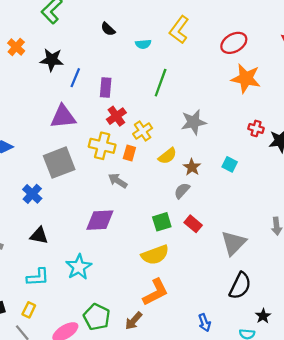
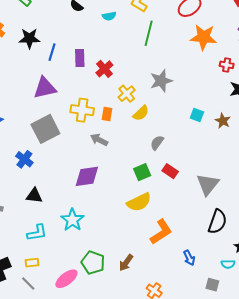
green line: (161, 83) -> (149, 33), moved
red cross: (116, 116) -> (104, 69), moved
red cross: (256, 128) -> (227, 65), moved
yellow cross: (143, 131) -> (127, 94), moved
brown star: (192, 167) -> (223, 121), moved
orange L-shape: (156, 292) -> (161, 232), moved
yellow rectangle: (29, 310) -> (32, 263), turned 64

